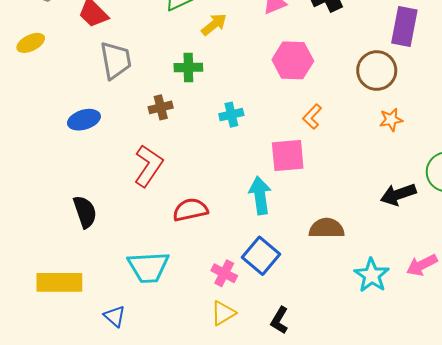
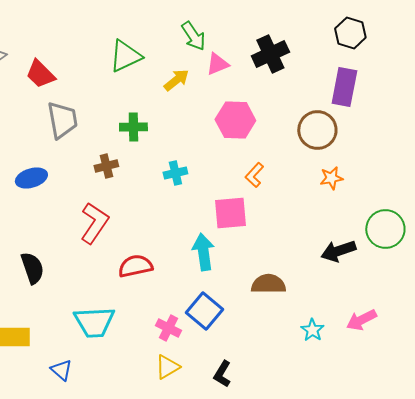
yellow arrow: (214, 24) -> (176, 80), moved
cyan star: (372, 275) -> (312, 330), size x0.7

